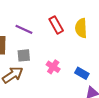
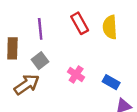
purple line: (24, 29) -> (40, 29), turned 60
gray square: (24, 55) -> (40, 61), turned -32

